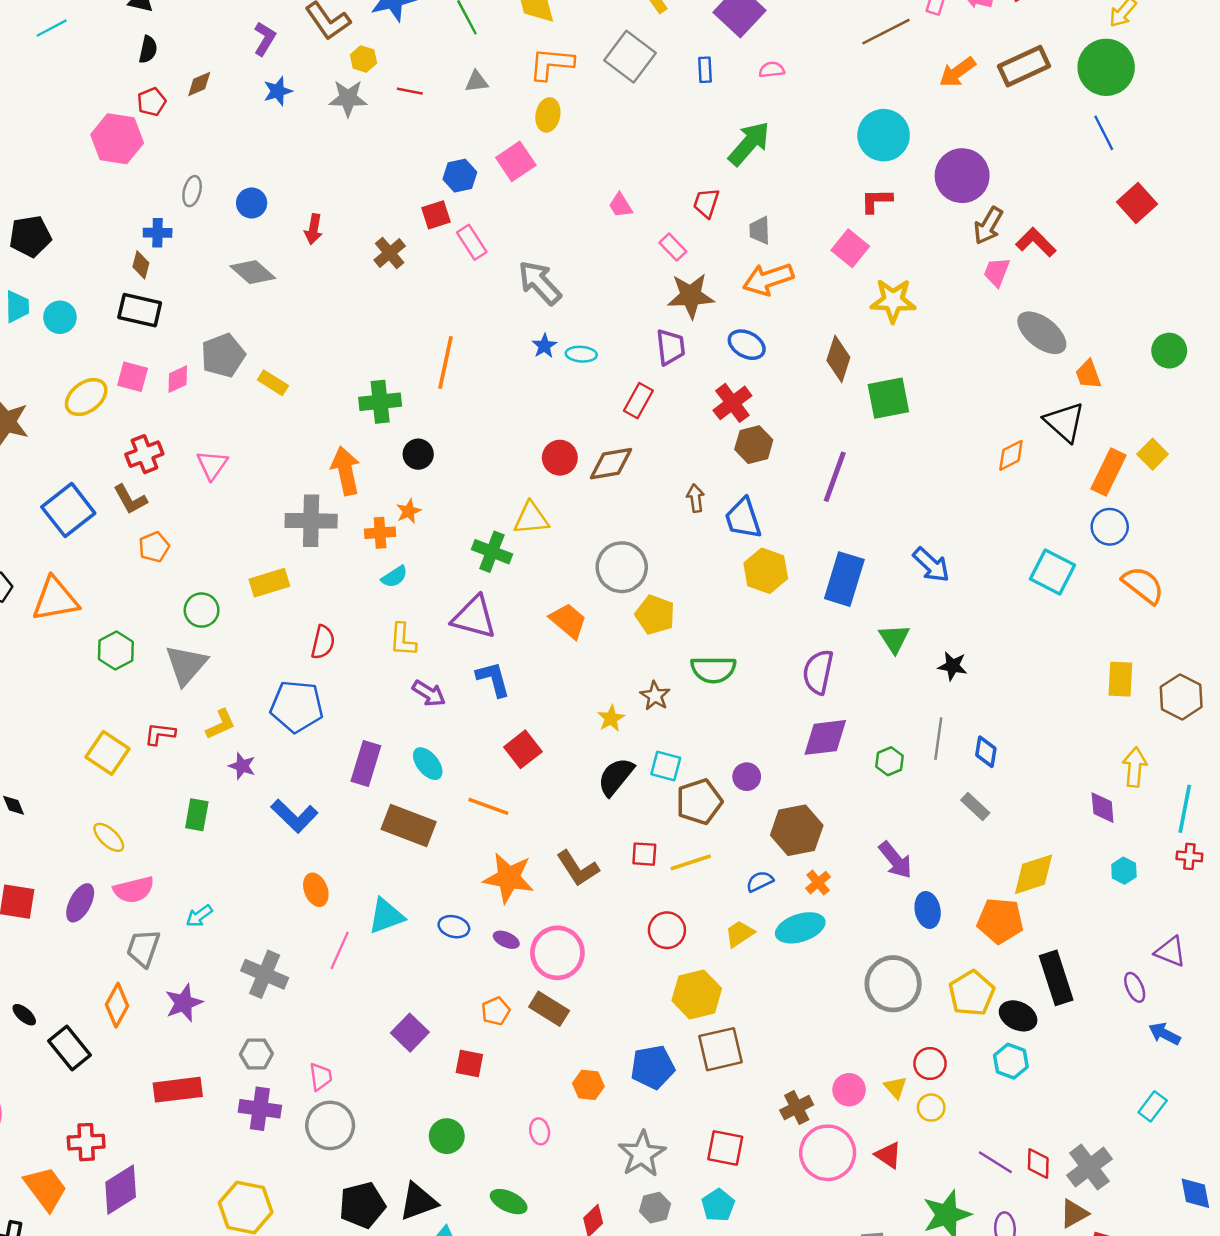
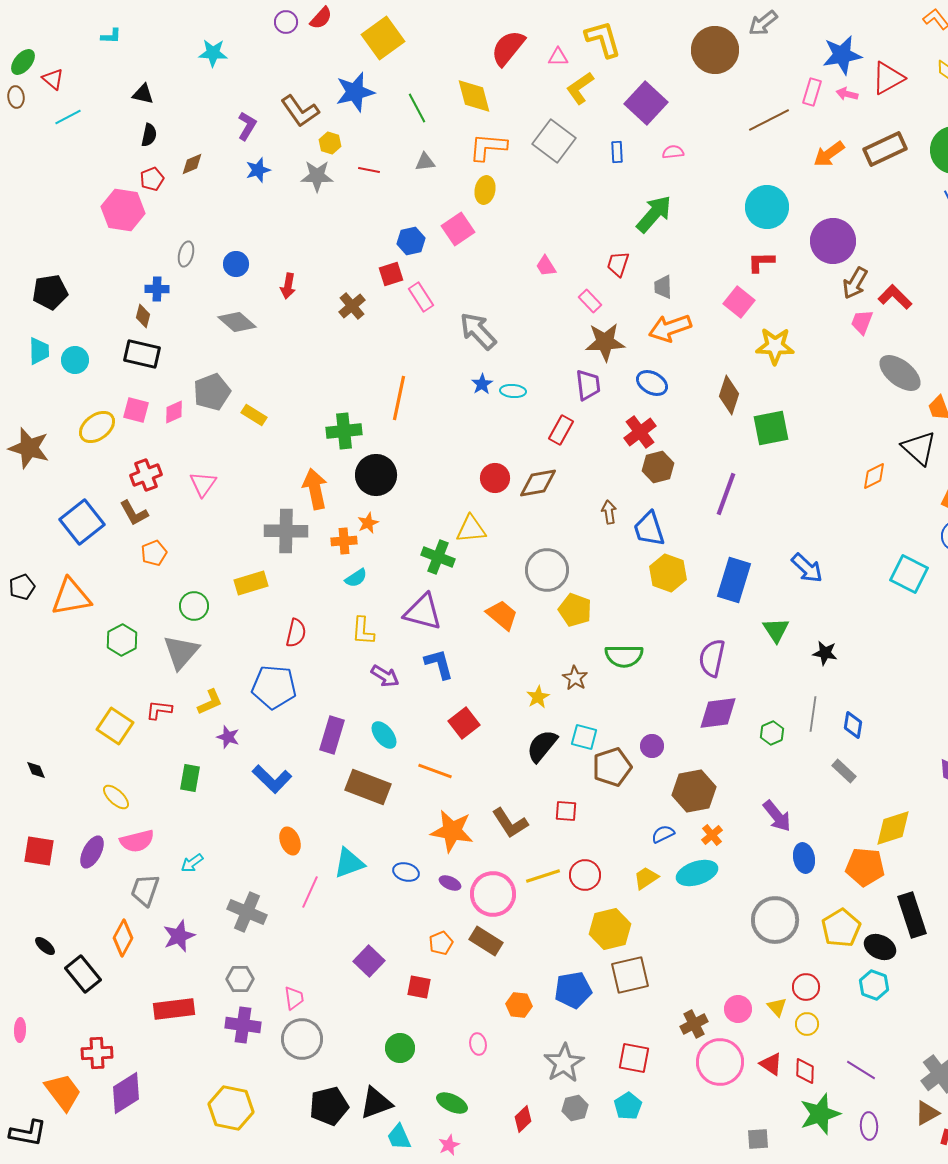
black circle: (418, 454) -> (376, 475), size x1.6
yellow line: (691, 862) -> (543, 876), moved
red diamond: (1038, 1163) -> (805, 1071), moved

